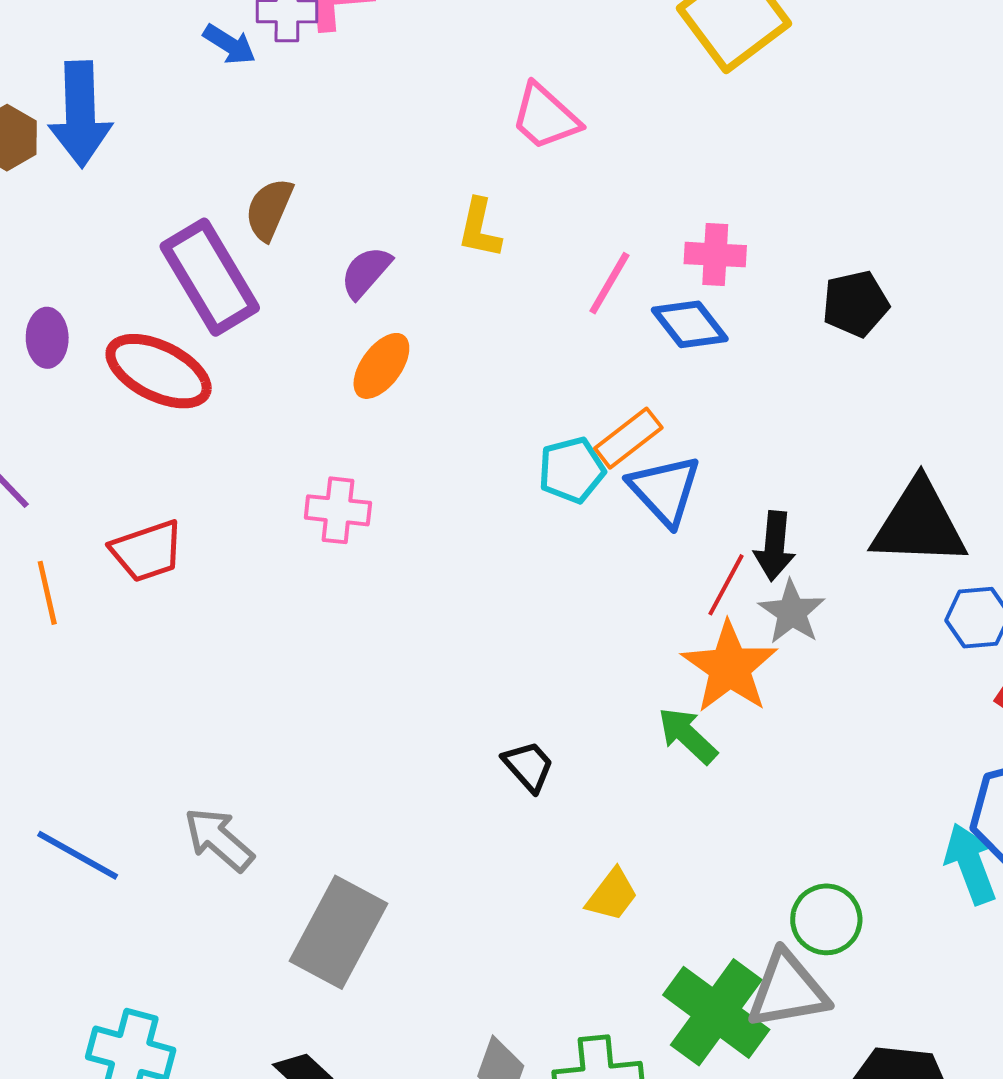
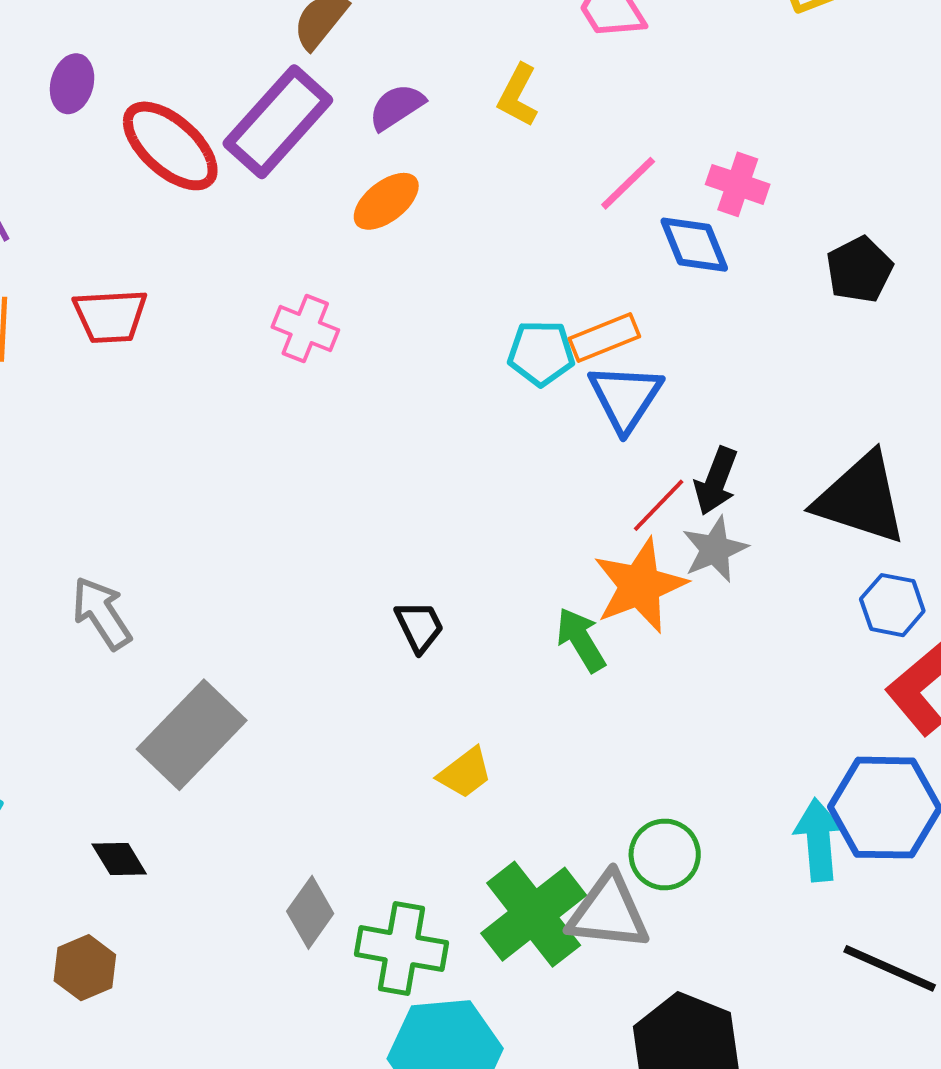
purple rectangle: (210, 277) -> (278, 122), moved, turned 57
black pentagon: (855, 304) -> (859, 270), turned -30

